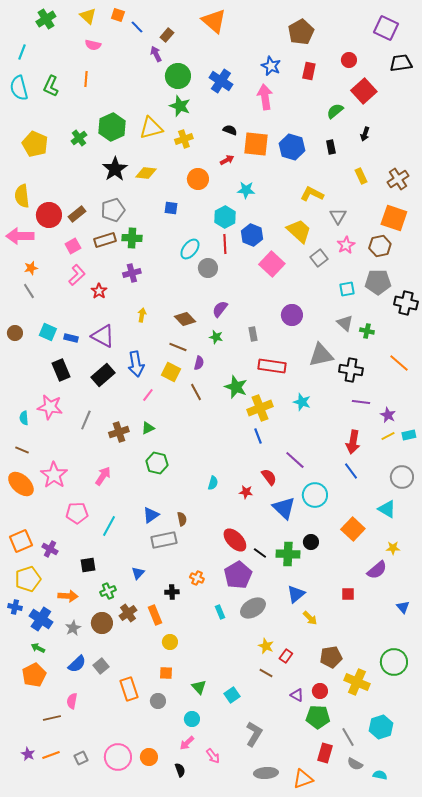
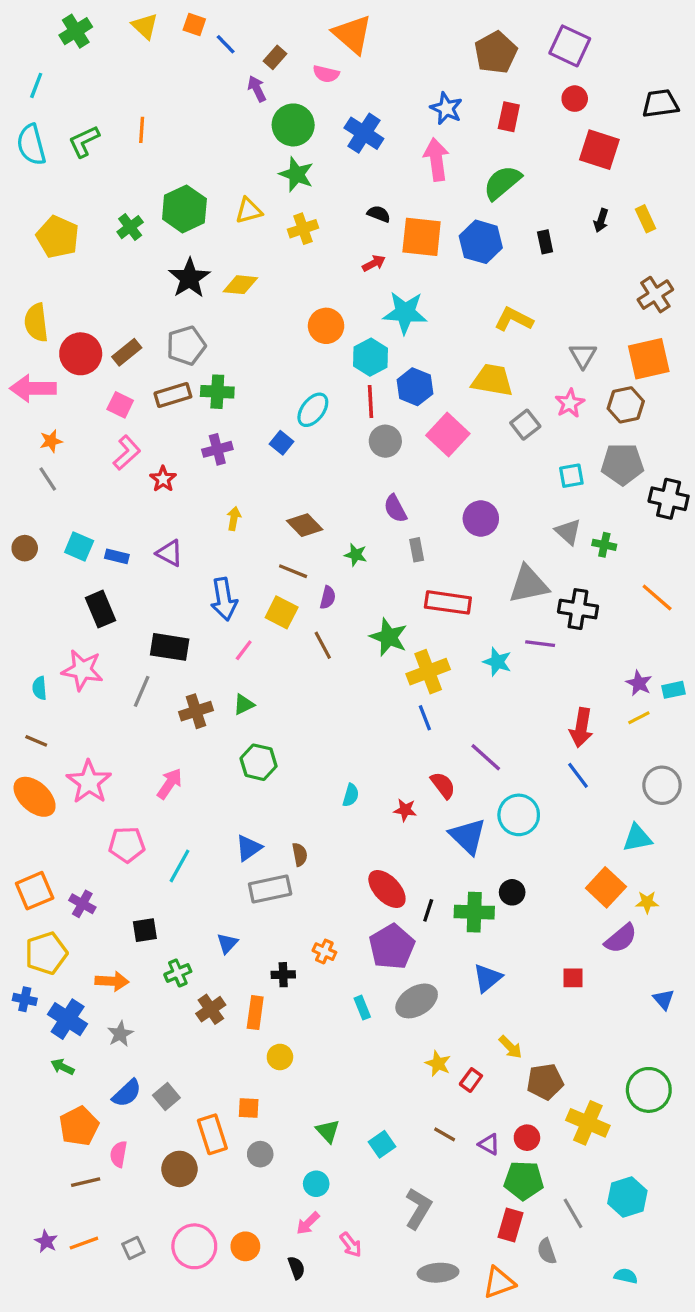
purple square: (386, 28) -> (570, 46), moved
pink semicircle: (93, 45) -> (326, 74), moved
green L-shape: (51, 86) -> (84, 141), turned 40
red square: (364, 91) -> (599, 150), turned -30
green semicircle: (335, 111) -> (502, 183), moved, size x1.4
yellow triangle: (151, 128) -> (249, 211), size x0.7
yellow rectangle: (361, 176) -> (646, 219), moved
orange circle: (198, 179) -> (326, 326), moved
cyan star: (246, 190) -> (405, 313), size x1.5
blue square: (171, 208) -> (282, 443), moved, turned 32
gray triangle: (338, 216) -> (583, 355), moved
orange square: (394, 218) -> (649, 359), turned -32
yellow trapezoid: (299, 231) -> (492, 380), turned -32
pink square: (73, 246) -> (120, 405), turned -35
gray circle: (208, 268) -> (385, 441), moved
purple semicircle: (220, 309) -> (395, 509), moved, turned -66
purple triangle: (103, 336) -> (170, 553), size x0.7
black rectangle: (103, 375) -> (170, 647), moved, turned 50
purple line: (361, 402) -> (540, 644), moved
cyan rectangle: (409, 435) -> (673, 690), moved
cyan triangle: (387, 509) -> (637, 838), turned -42
orange square: (353, 529) -> (606, 887), moved
black line: (260, 553) -> (428, 910), turned 72
orange rectangle: (155, 615) -> (255, 1013), turned 30
yellow arrow: (310, 618) -> (510, 1047), moved
brown circle: (102, 623) -> (179, 1169), moved
orange square: (166, 673) -> (249, 1108), moved
brown line: (266, 673) -> (445, 1134), moved
orange pentagon: (34, 675) -> (79, 1126), moved
red rectangle: (325, 753) -> (510, 1225), moved
gray semicircle: (355, 764) -> (547, 1251), moved, turned 42

